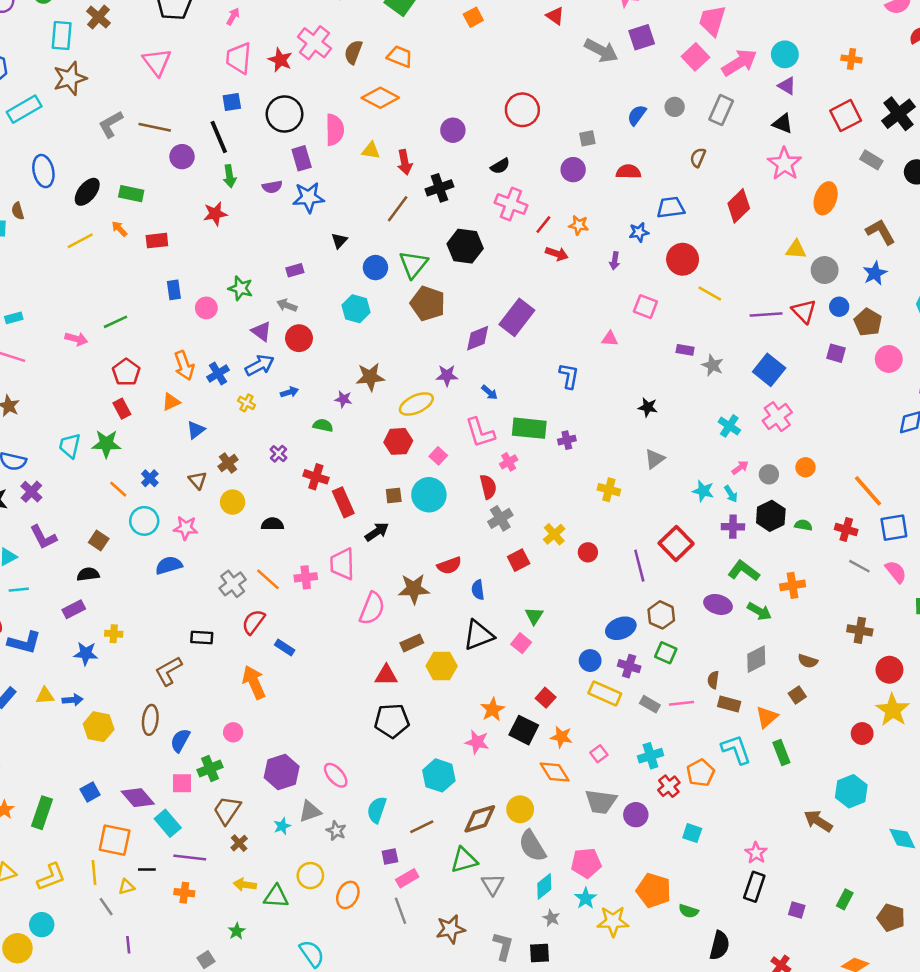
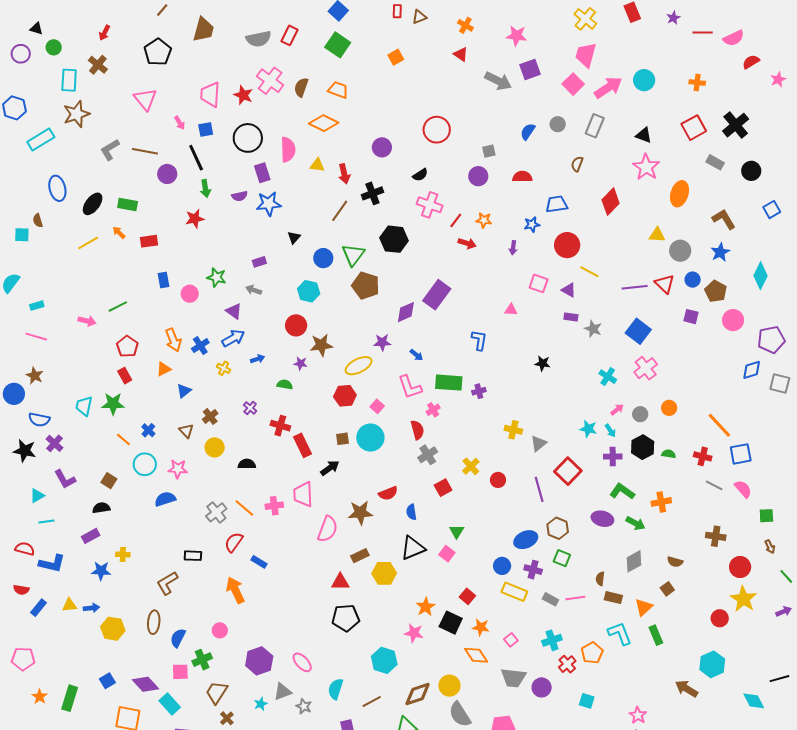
pink arrow: (233, 16) -> (180, 123), moved, turned 120
purple triangle: (787, 86) -> (569, 290), moved
red circle: (299, 338) -> (296, 325), moved
gray triangle: (655, 459) -> (539, 443), moved

